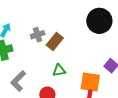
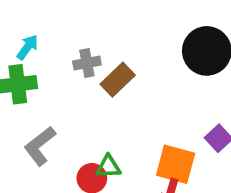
green triangle: (59, 70) -> (108, 167), moved

